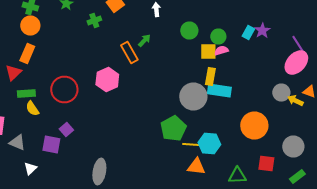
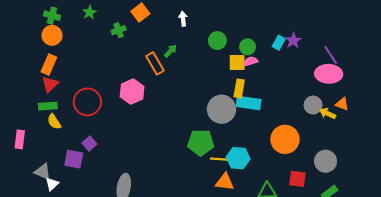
pink ellipse: (296, 62) -> (329, 74), turned 50
red triangle: (13, 72) -> (50, 84), moved
green pentagon: (173, 128) -> (201, 142), turned 30
gray triangle: (17, 142) -> (43, 172), moved

